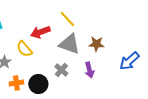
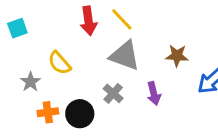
red arrow: (40, 32) -> (88, 21), moved, turned -78
brown star: (96, 44) -> (177, 56), moved

